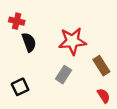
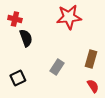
red star: (72, 41) -> (69, 17), moved
brown rectangle: (101, 66) -> (91, 59), turned 48

